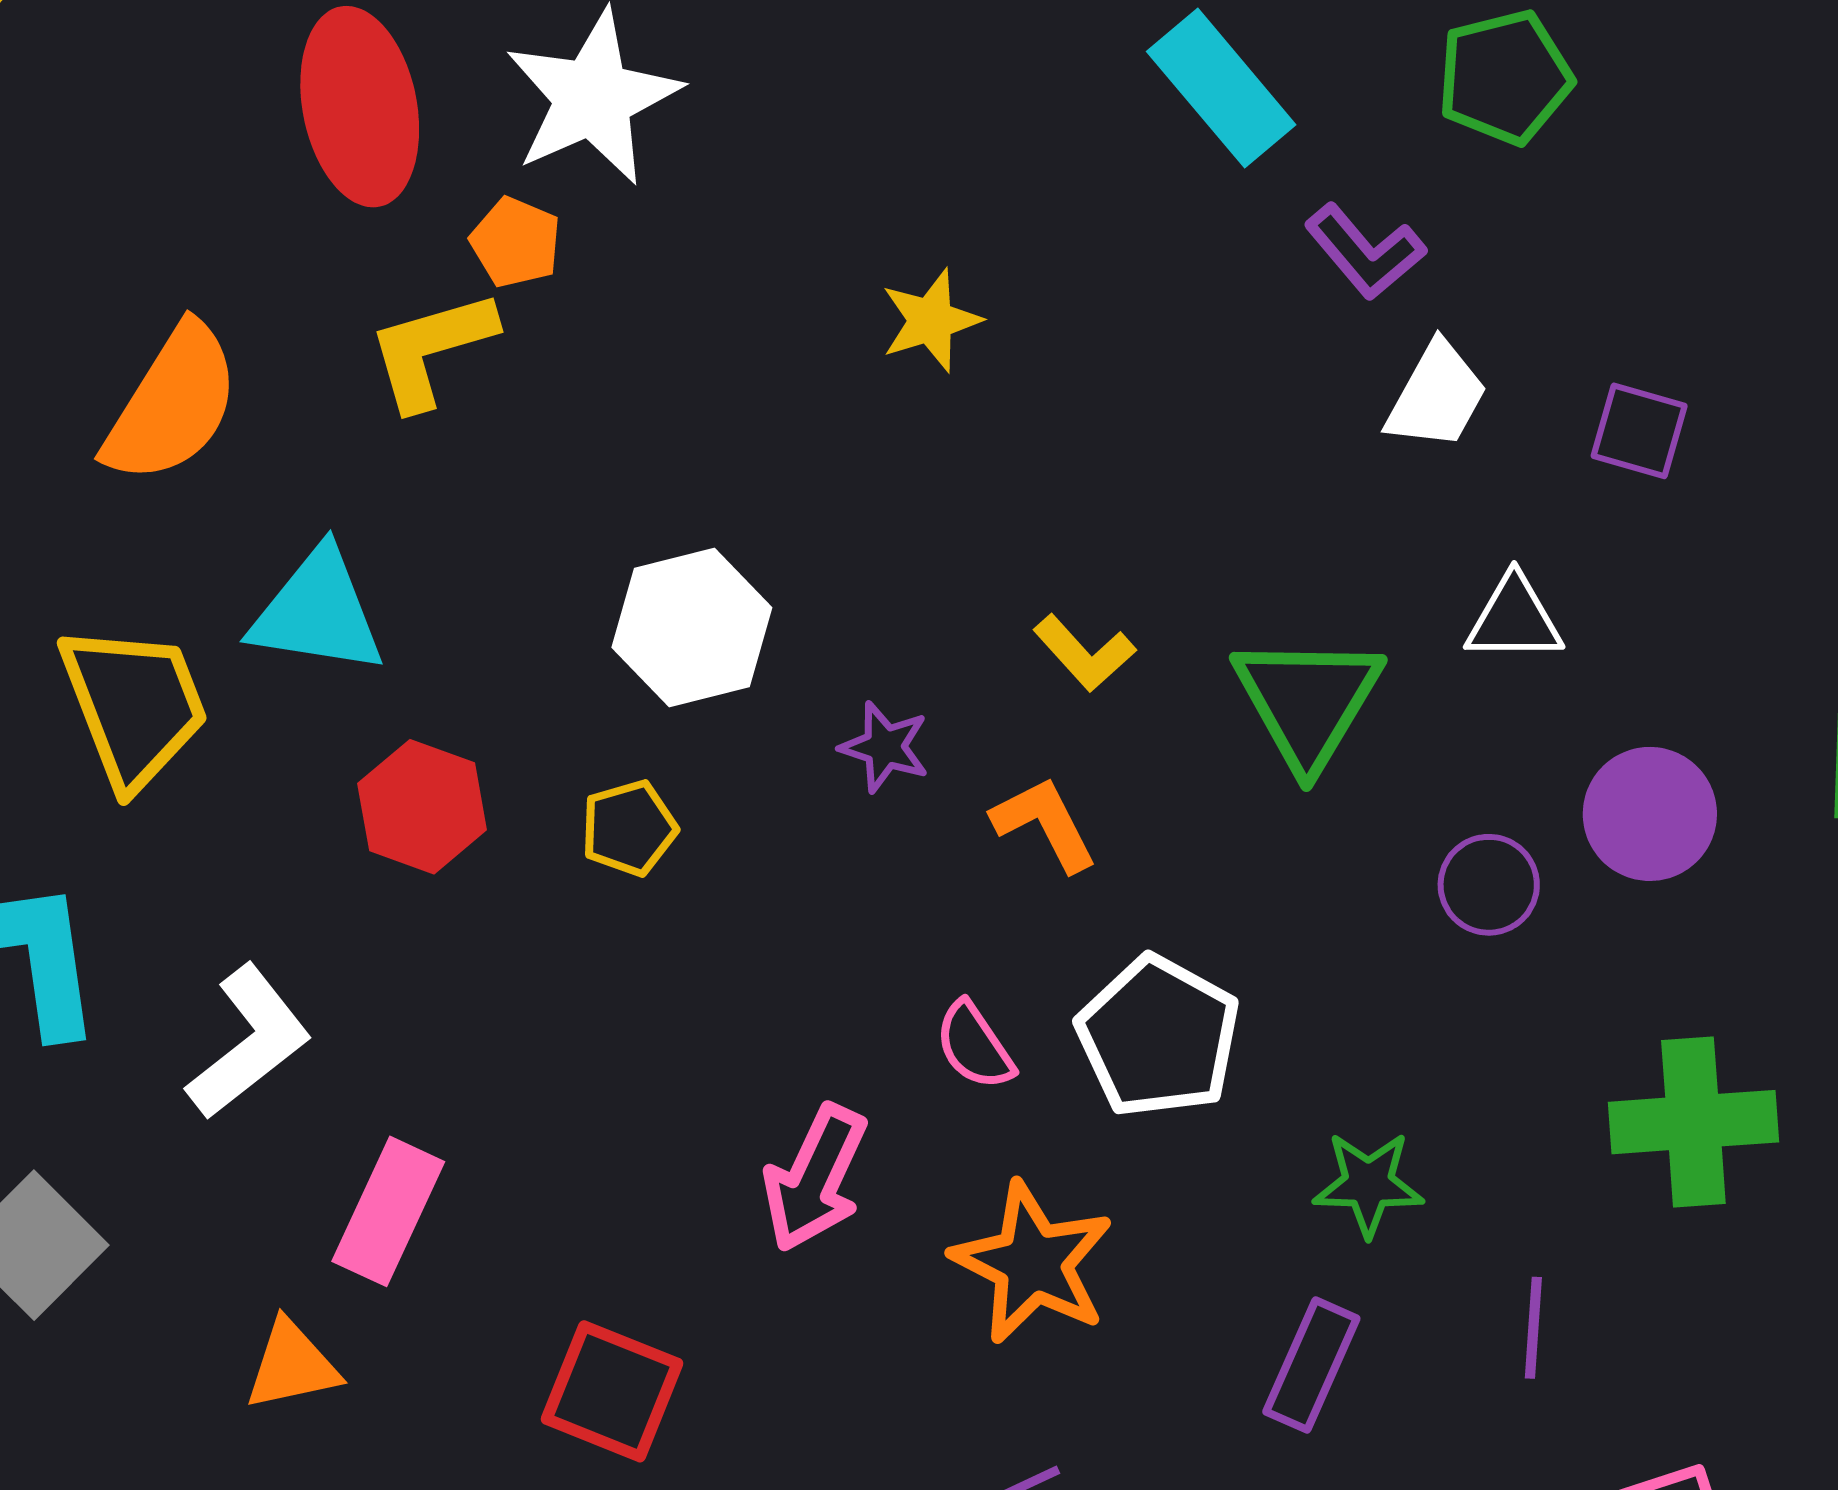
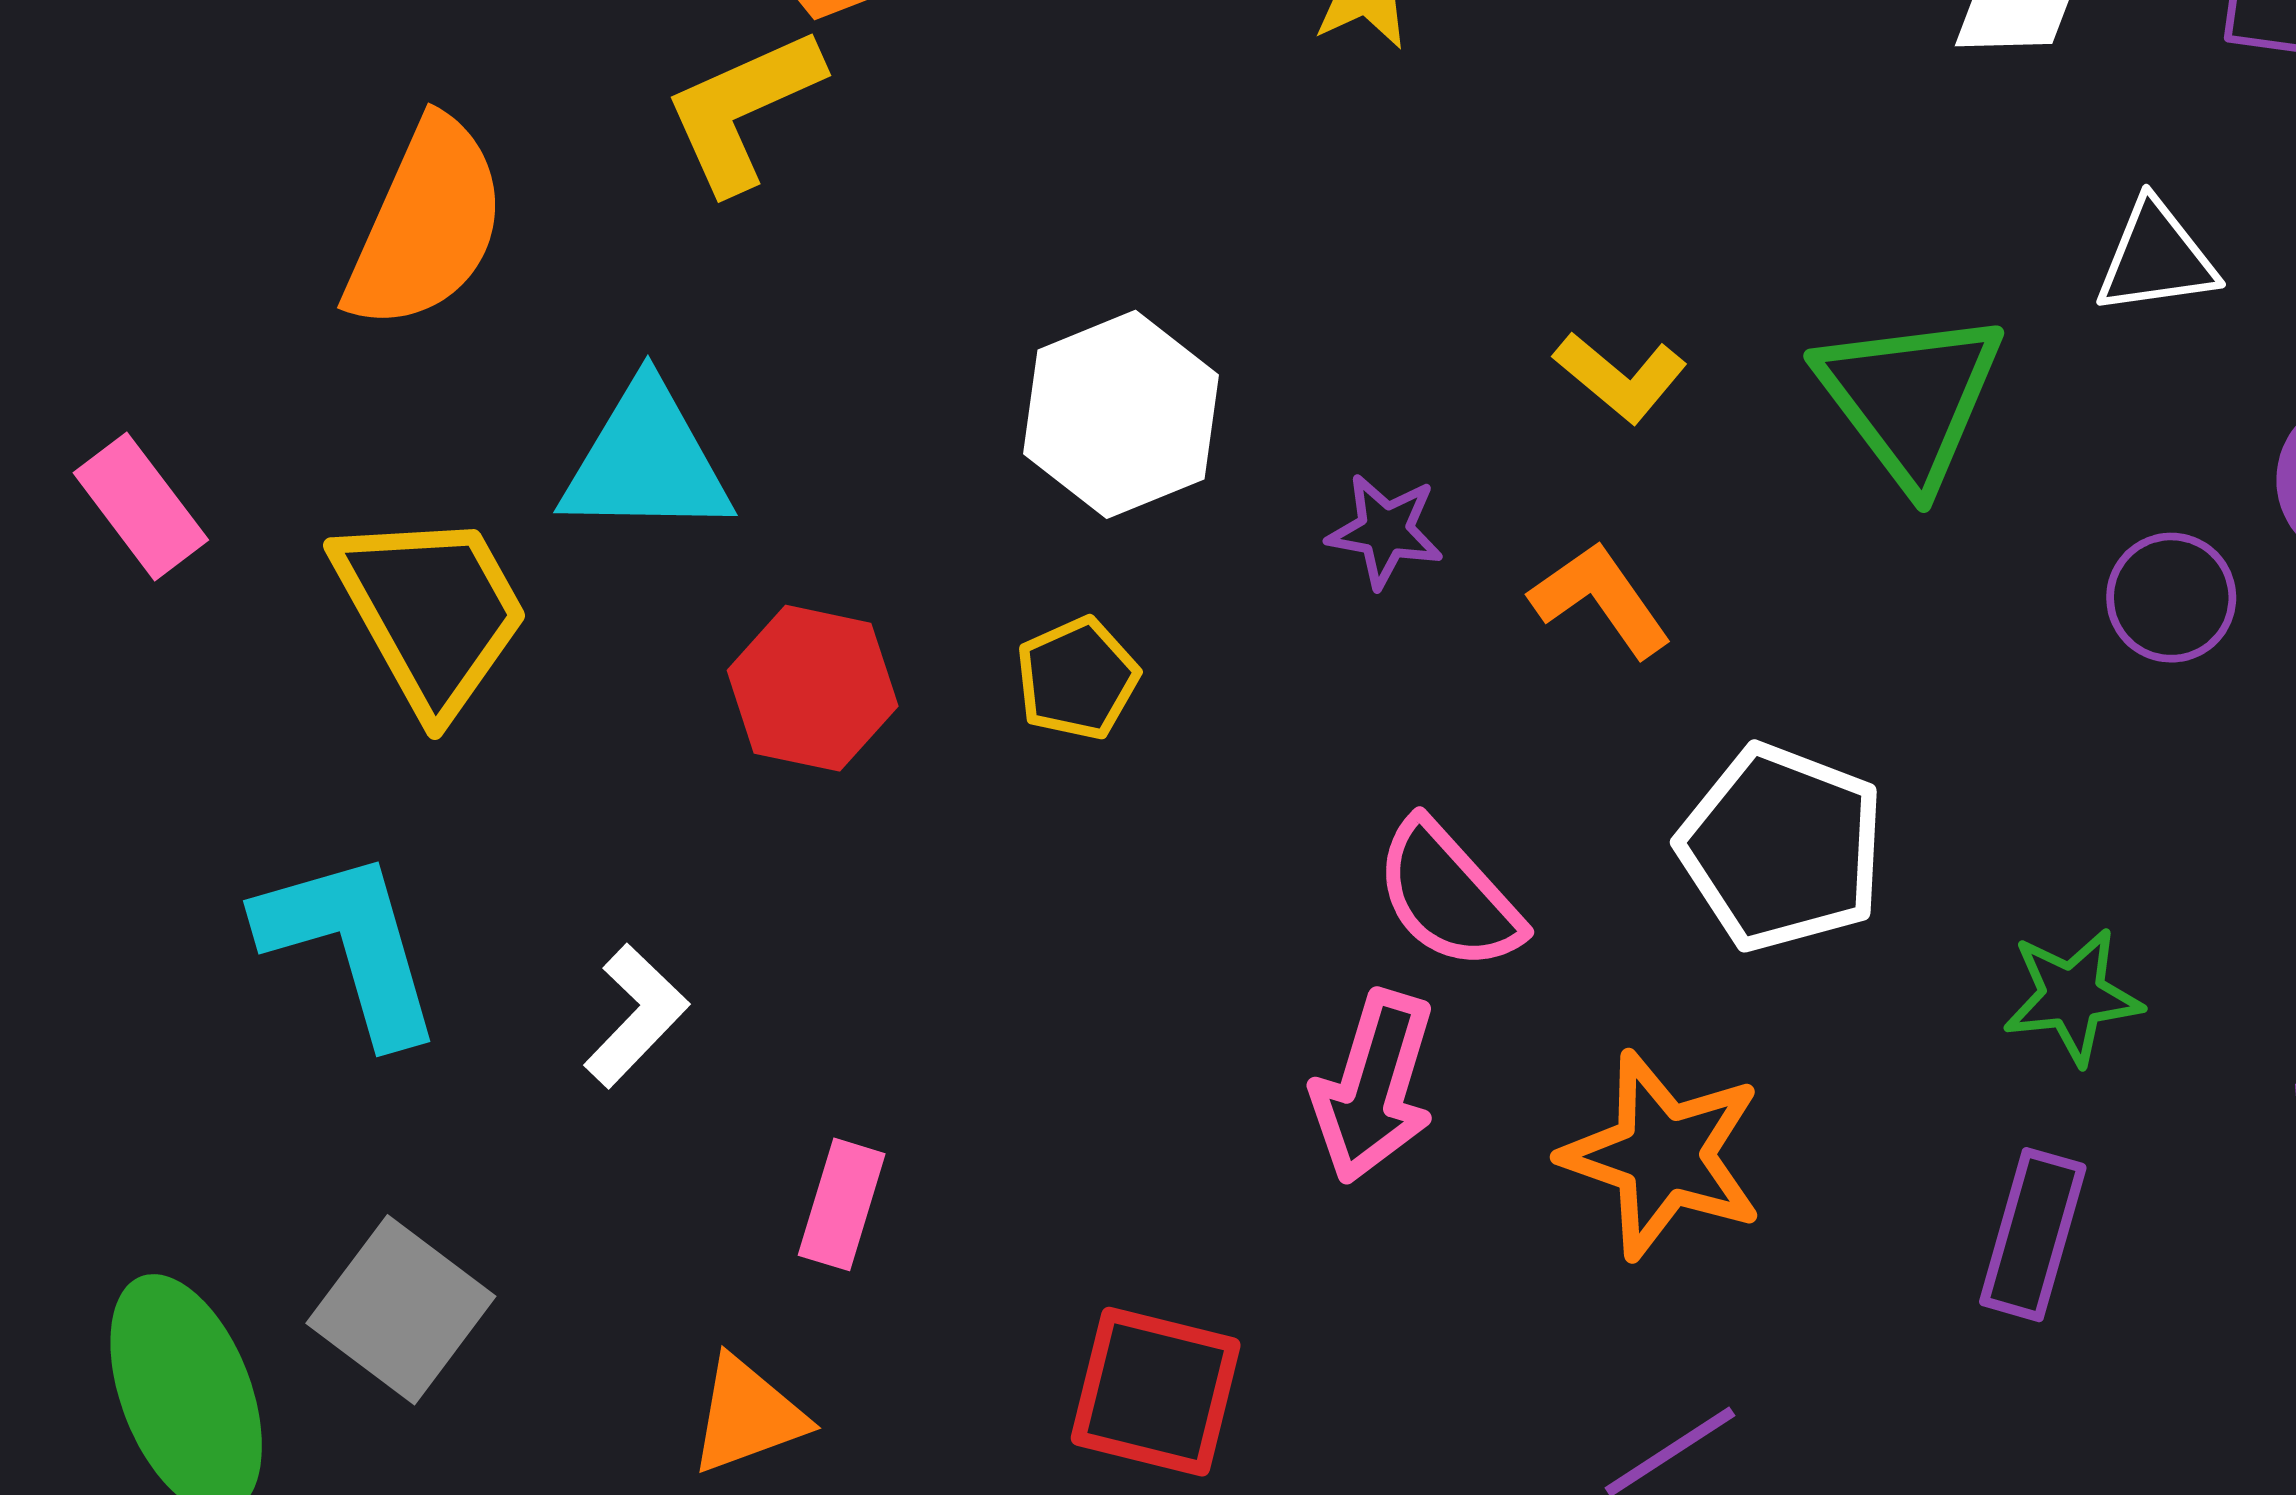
white L-shape: (249, 1042) -> (636, 1016), size x0.7
pink semicircle: (974, 1046) -> (1448, 895), moved, size x1.4
pink rectangle: (388, 1211) -> (842, 1204), size x0.7

